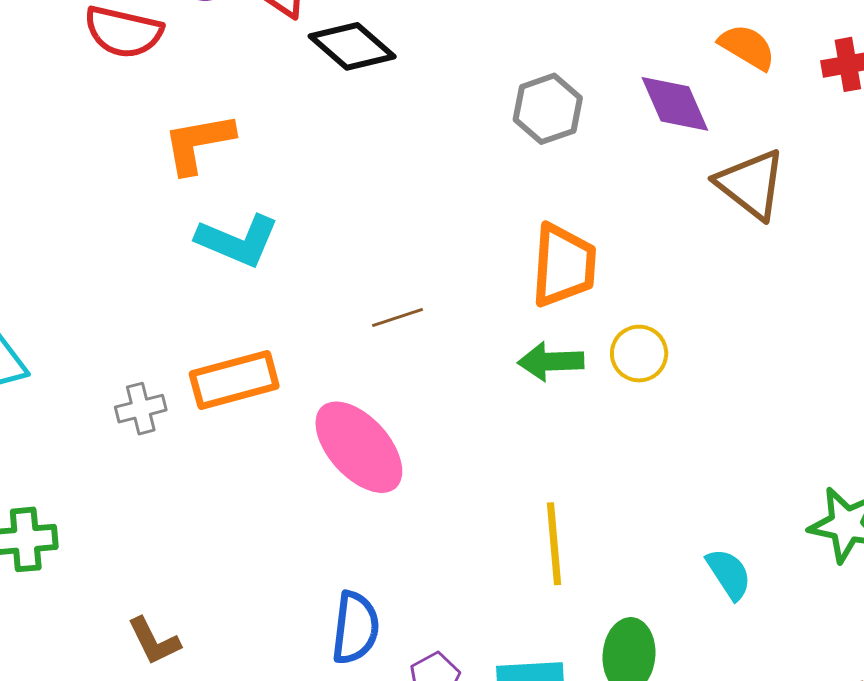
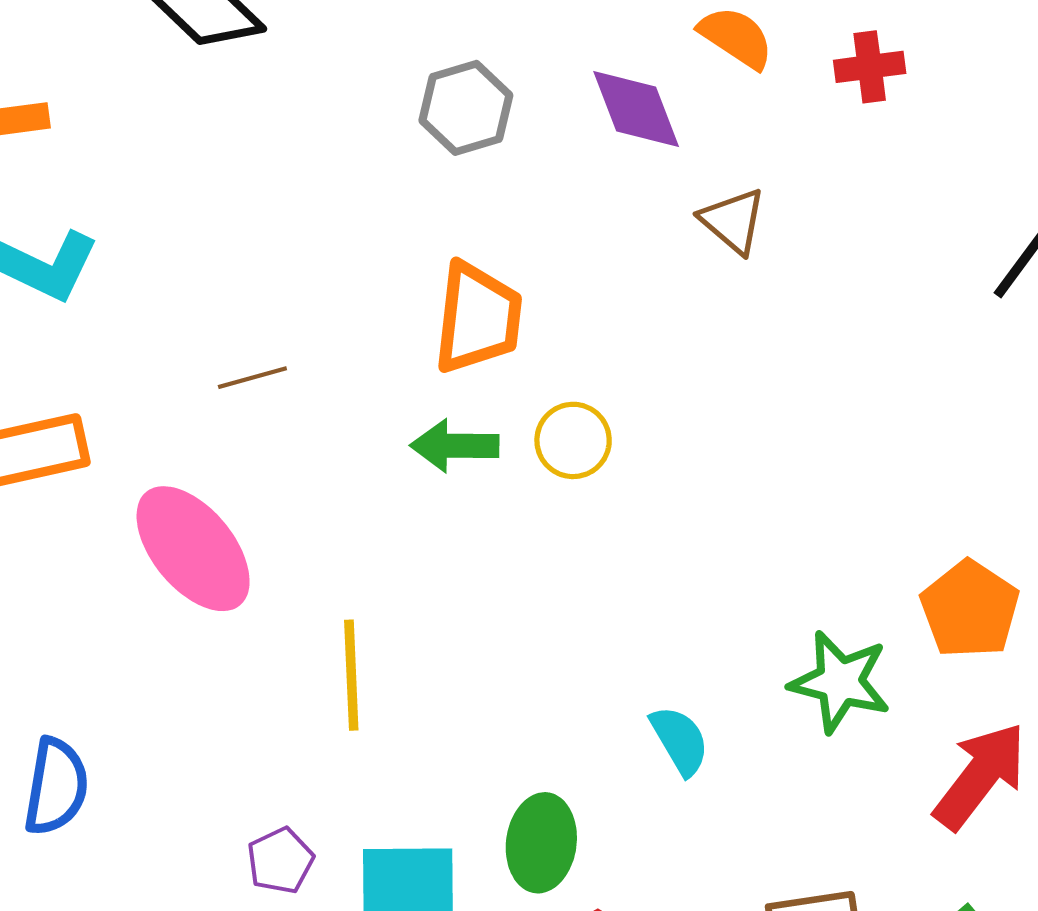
brown triangle: (751, 184) -> (733, 221), size x0.7
yellow line: (554, 544) -> (351, 675), moved
blue semicircle: (355, 628) -> (56, 787), moved

